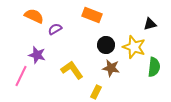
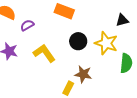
brown star: (111, 68) -> (83, 74), moved
yellow L-shape: (72, 70) -> (44, 53), moved

